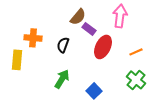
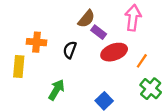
red ellipse: (103, 47) -> (114, 52), turned 45
orange line: (136, 52) -> (142, 61), moved, turned -32
green arrow: (62, 79) -> (56, 90), moved

